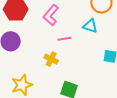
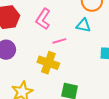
yellow cross: (51, 59) -> (48, 63), size x1.5

